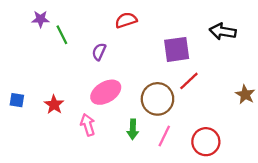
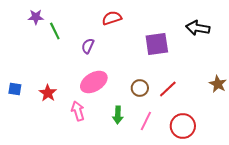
red line: (189, 81) -> (168, 89), moved
brown circle: (157, 99) -> (140, 88), size x0.6

